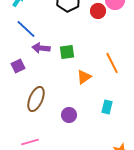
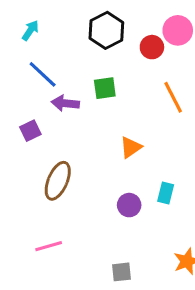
green square: (67, 52) -> (105, 88), moved
orange line: (112, 63) -> (173, 97), moved
purple circle: (69, 115) -> (129, 205), moved

